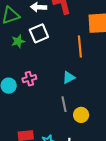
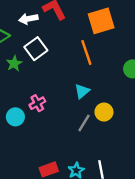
gray line: (64, 104) -> (84, 123), turned 56
yellow circle: (81, 115) -> (104, 112), moved

